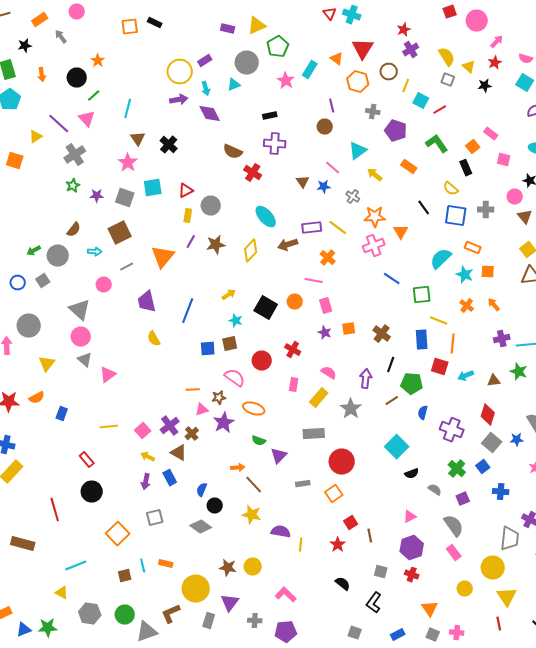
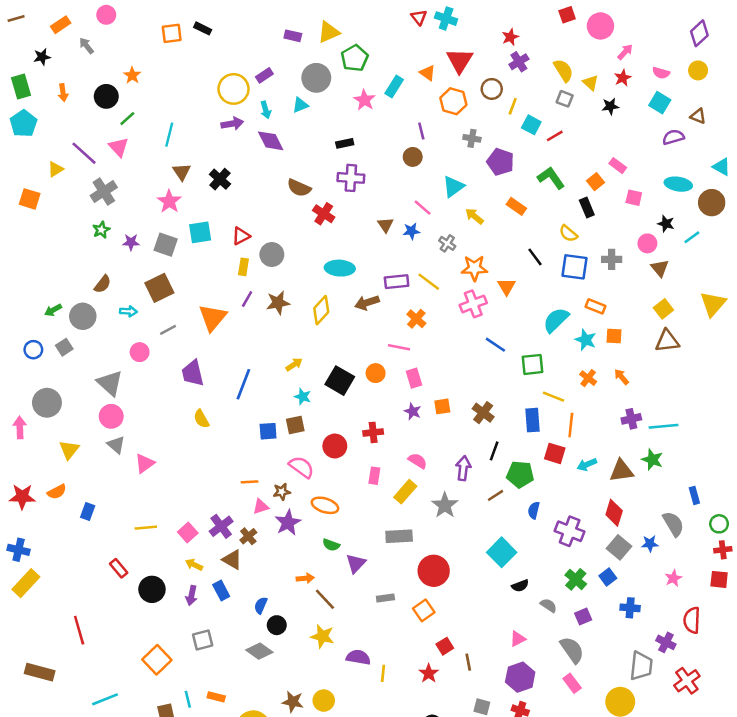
cyan ellipse: (266, 217) -> (340, 268), turned -45
red cross: (293, 350) -> (373, 432), turned -35
brown triangle: (494, 381) -> (621, 471), size x1.5
black circle: (92, 492) -> (152, 589), moved

